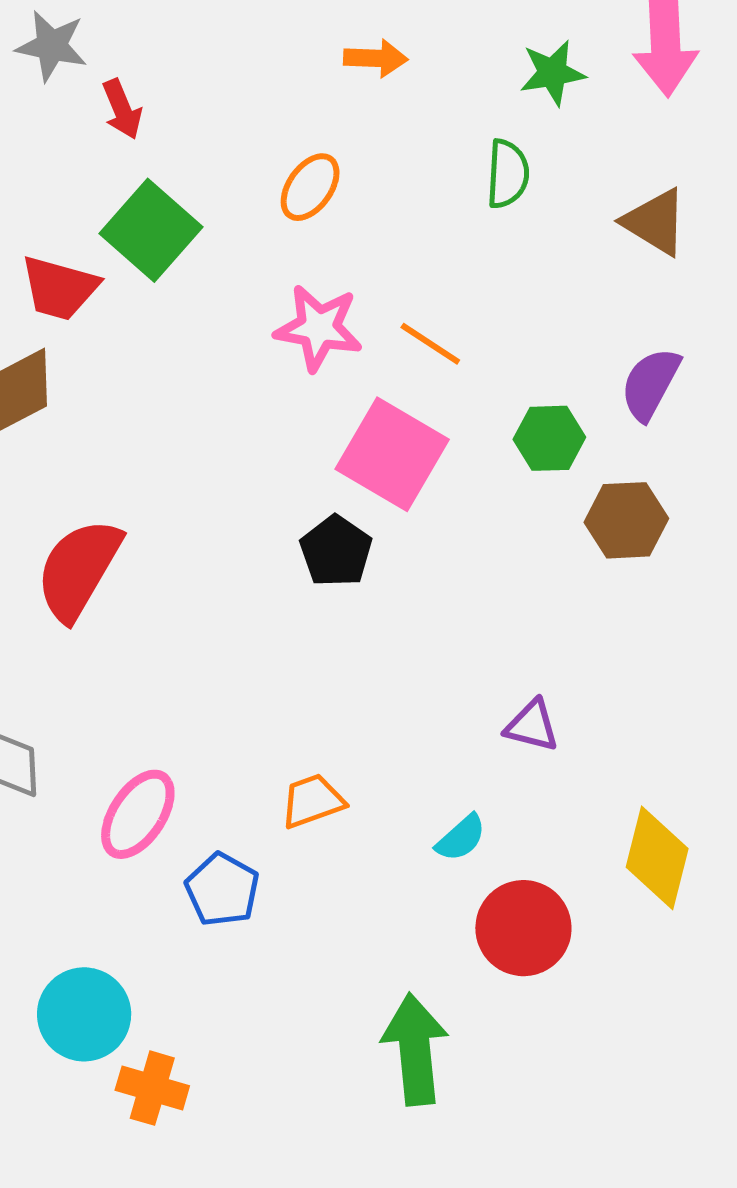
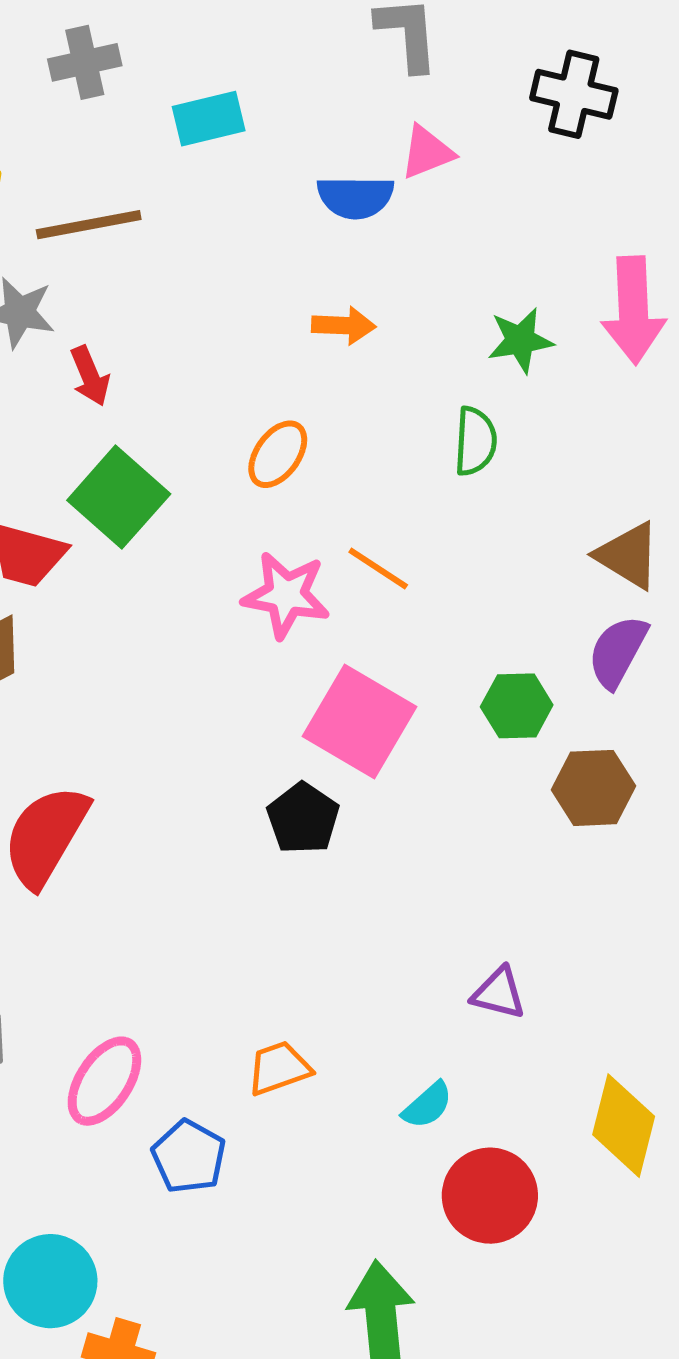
brown triangle: (655, 222) -> (628, 555), moved
orange line: (430, 344) -> (378, 568), moved

